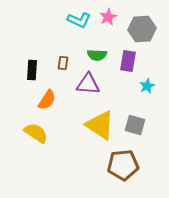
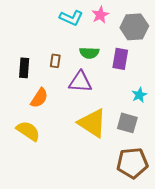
cyan star: (147, 86) -> (139, 95), moved
brown pentagon: (123, 165) -> (132, 163), moved

